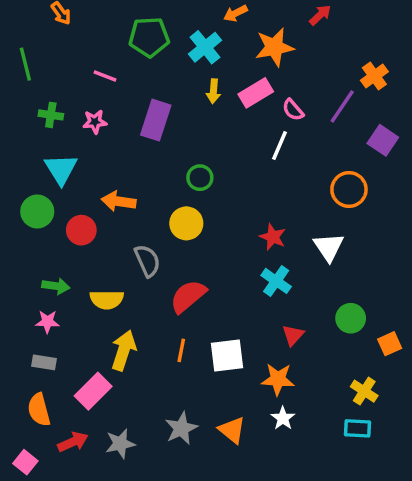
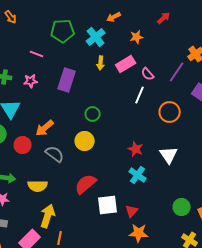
orange star: (274, 47) -> (137, 37), size x0.6
orange circle: (349, 189) -> (170, 112), moved
orange arrow: (119, 201) -> (45, 128), turned -48
gray semicircle: (147, 261) -> (55, 154), moved, turned -30
green circle: (351, 318) -> (182, 207), moved
red triangle: (293, 335) -> (132, 211), moved
orange line: (181, 350) -> (60, 238), moved
white square: (227, 356) -> (108, 205), moved

